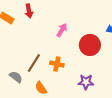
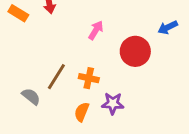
purple star: (86, 82) -> (113, 103), moved
orange semicircle: (41, 88) -> (82, 112), moved, turned 56

